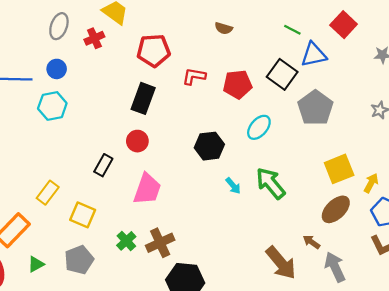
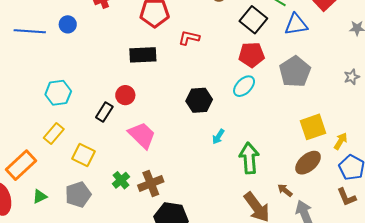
black square: (282, 74) -> (253, 20), moved
red pentagon: (238, 84) -> (252, 55), moved
black rectangle: (143, 98) -> (143, 55), turned 64
cyan hexagon: (52, 106) -> (58, 93), moved
red circle: (137, 141) -> (125, 95), moved
green arrow: (271, 183) -> (249, 158), moved, turned 32
cyan arrow: (233, 186) -> (218, 137), turned 70
pink trapezoid: (147, 189) -> (142, 135), turned -68

